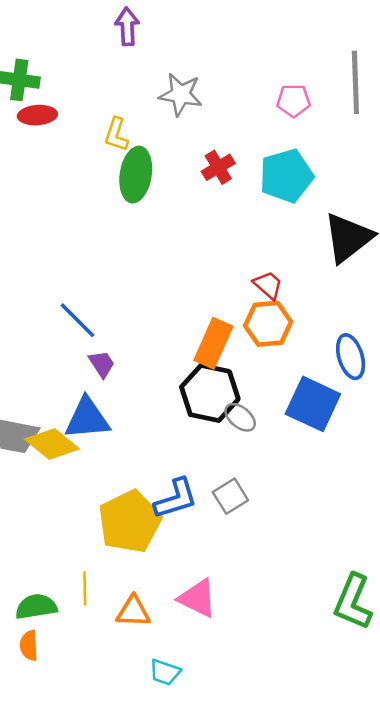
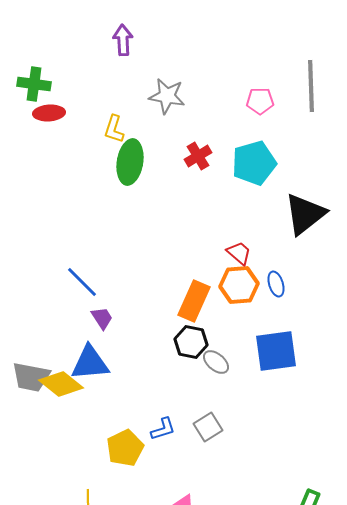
blue ellipse: (351, 357) -> (276, 284), moved, size x0.7
black hexagon: (210, 393) -> (191, 342), size x0.7
blue square: (313, 404) -> (276, 351), turned -33
blue L-shape: (176, 499) -> (163, 429), size x0.7
yellow pentagon: (130, 522) -> (125, 448), size x0.7

